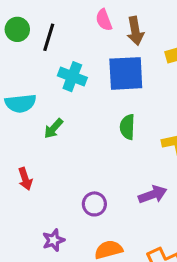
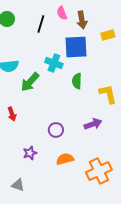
black line: (49, 37) -> (41, 24), moved
cyan cross: (72, 77) -> (54, 63), moved
green arrow: (53, 128) -> (30, 82), size x1.5

